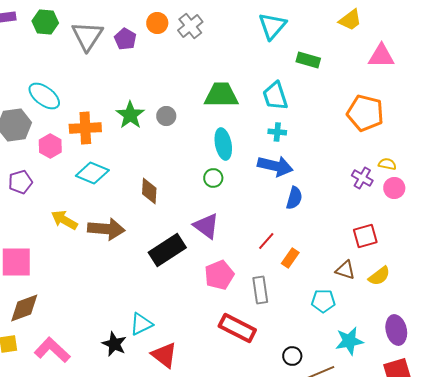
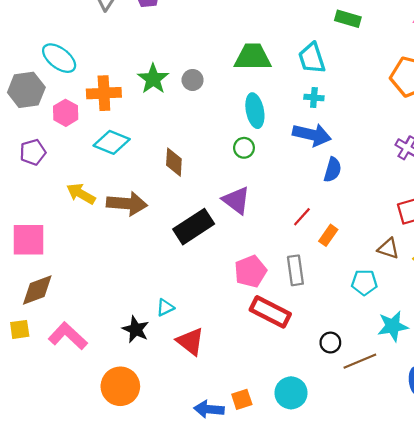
pink pentagon: (219, 275) -> (251, 271), moved
cyan triangle: (141, 324) -> (165, 308), size x0.7

